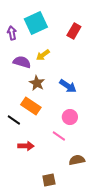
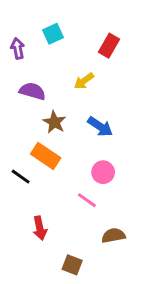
cyan square: (36, 23) -> (53, 34), size x0.6
yellow arrow: (43, 55) -> (84, 81), moved
red arrow: (26, 146) -> (40, 228), moved, turned 77
brown square: (49, 180) -> (72, 265), turned 32

